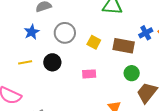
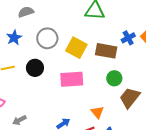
yellow square: (94, 42) -> (76, 48), size x1.5
pink rectangle: (89, 74) -> (72, 79), size x1.6

